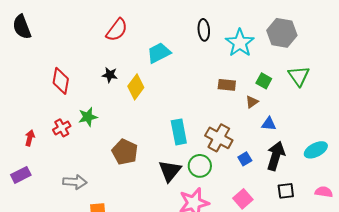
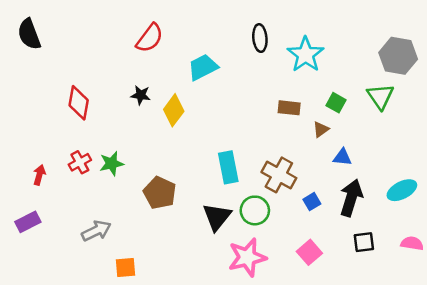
gray hexagon: (282, 33) -> (398, 56), moved
green star: (88, 117) -> (112, 164), moved
gray arrow: (75, 182) -> (96, 231), turned -30

